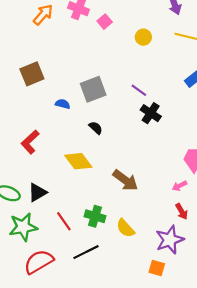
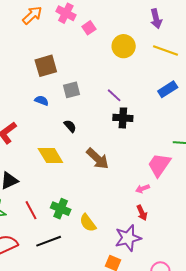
yellow circle: (143, 37) -> (124, 46), size x1.5
brown square: (32, 74) -> (46, 66), moved
gray square: (93, 89) -> (71, 90), size x0.7
black cross: (151, 113) -> (123, 118), turned -36
brown arrow: (125, 180) -> (98, 159), moved

